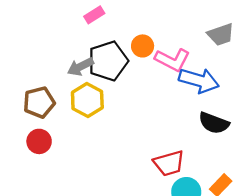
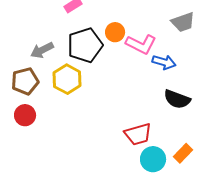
gray arrow: (80, 67) -> (42, 50), moved
blue arrow: (199, 80) -> (164, 62), size x0.7

